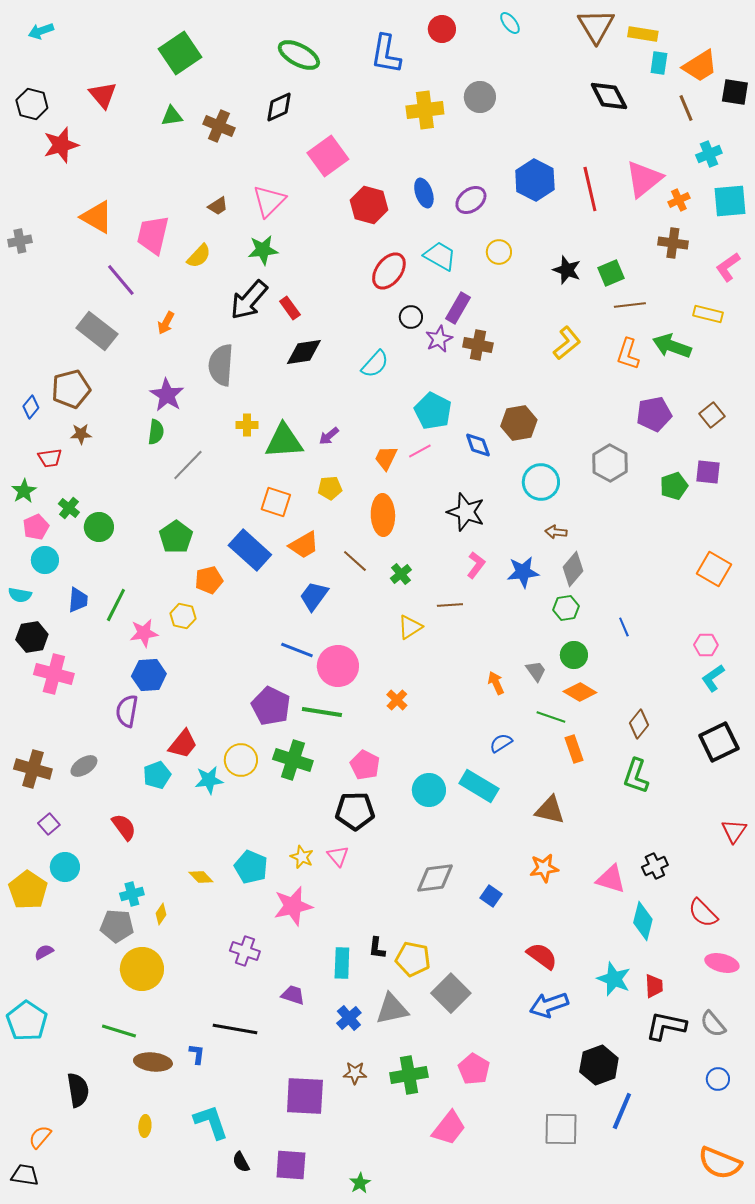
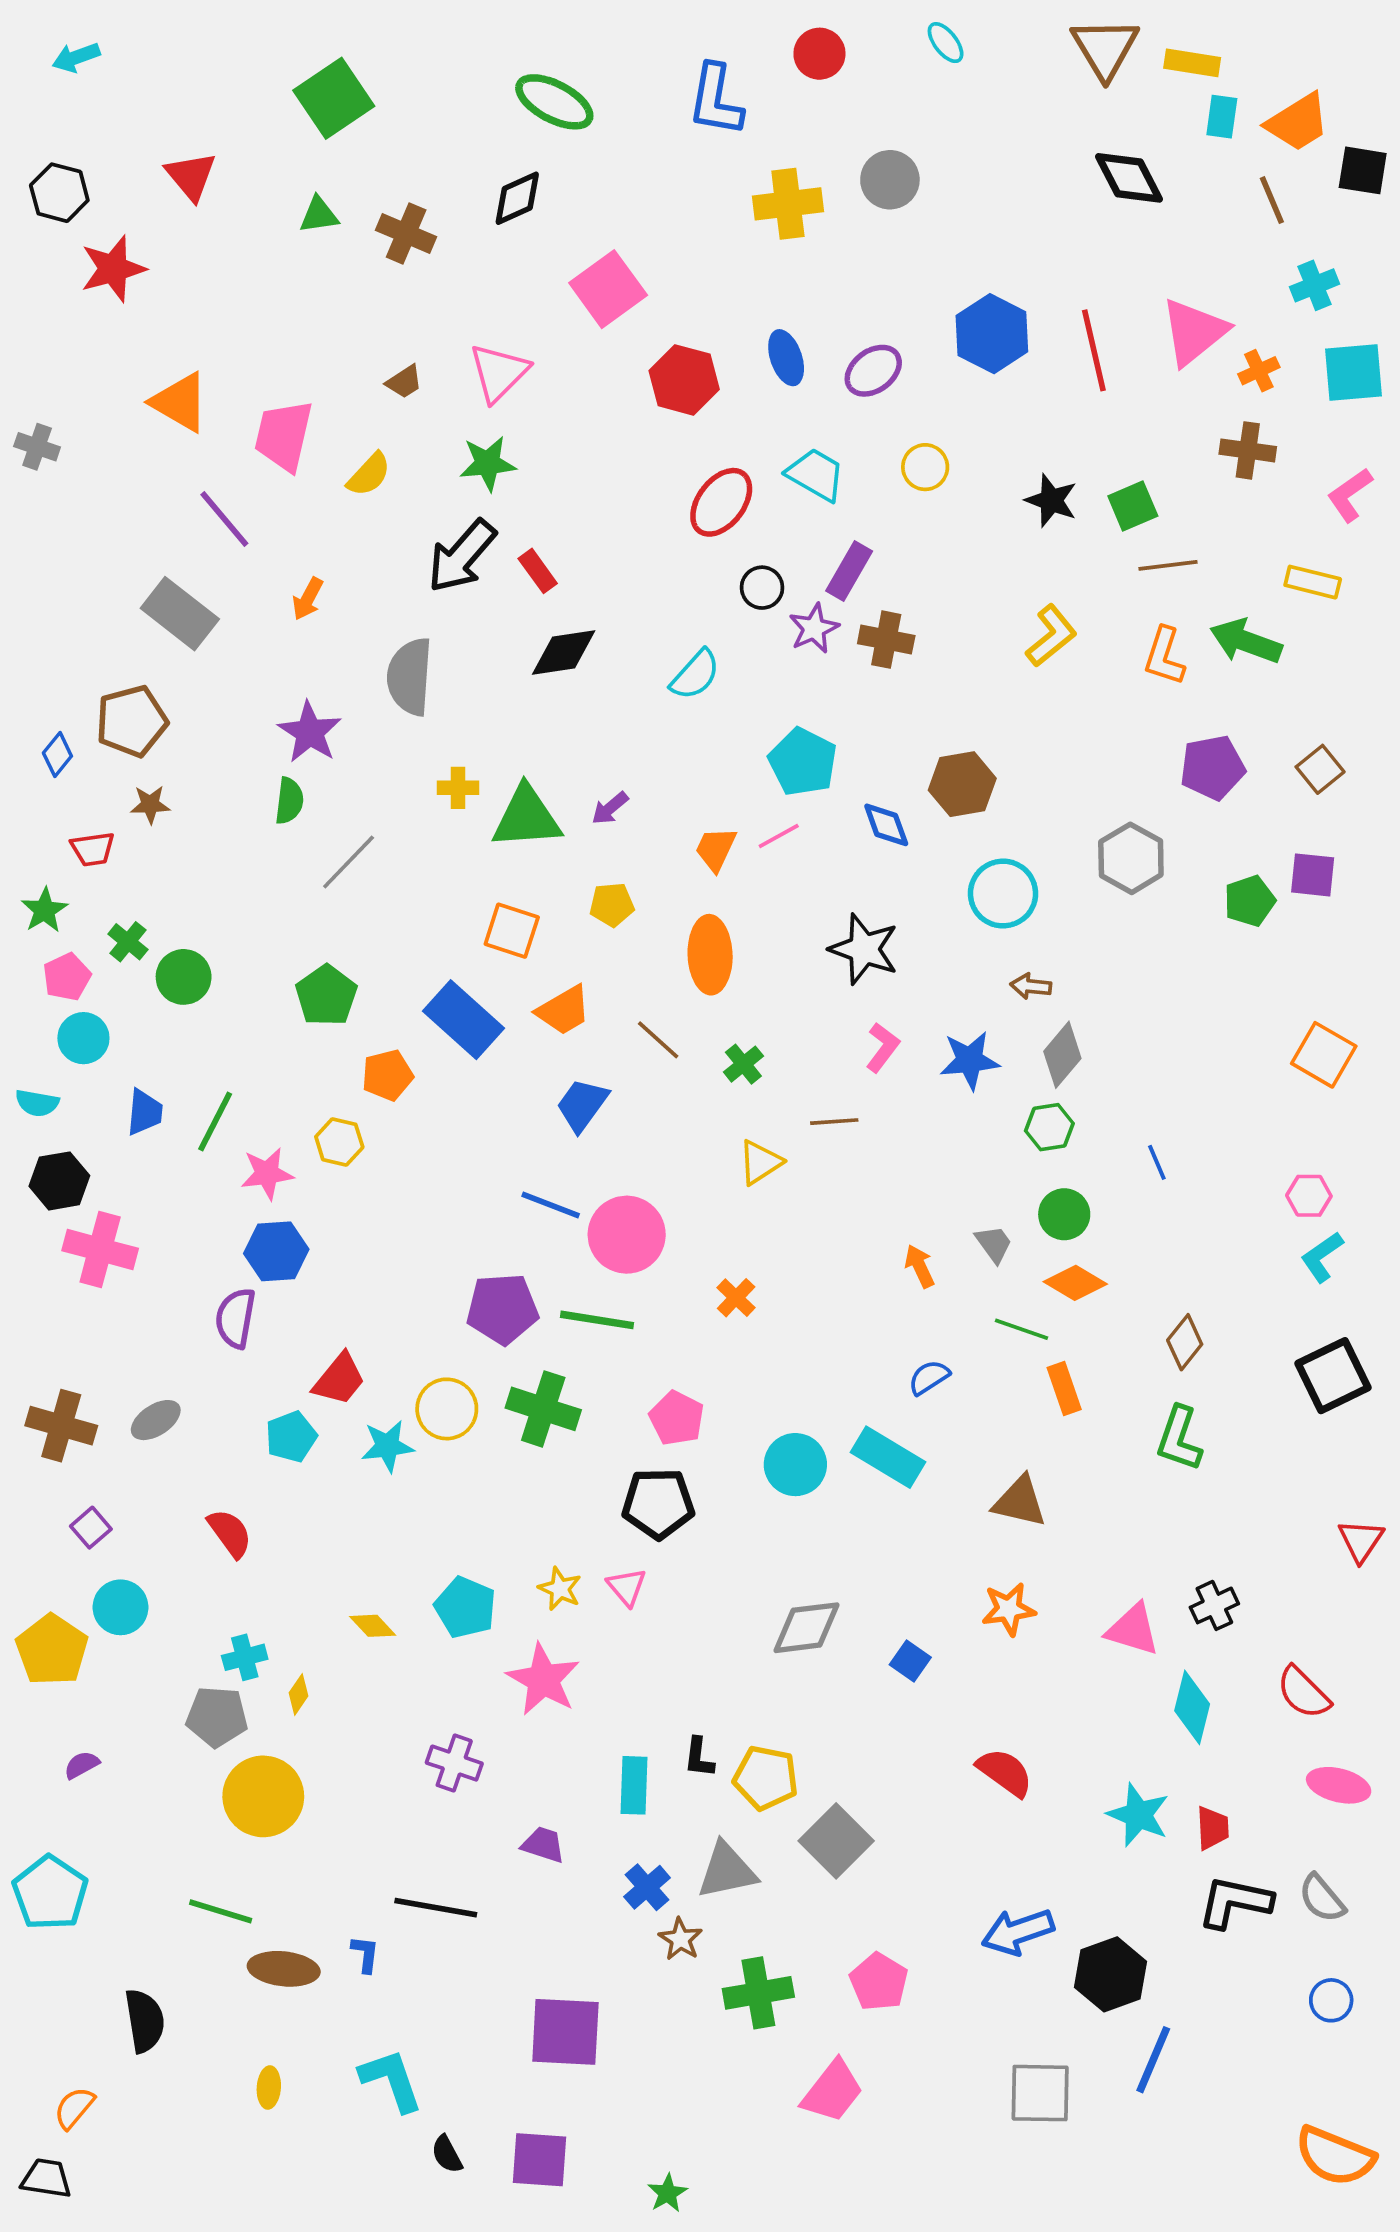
gray cross: (20, 241) -> (37, 447), turned 30
purple pentagon: (271, 706) -> (502, 1309), turned -30
pink star: (293, 906) -> (543, 1680), turned -30
blue arrow: (549, 1005) -> (1018, 1932), moved
brown star: (355, 1073) -> (680, 1939), moved, turned 30

